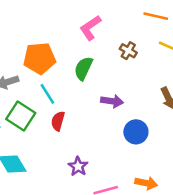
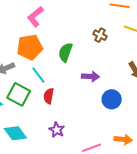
pink L-shape: (90, 28) -> (35, 17), moved
purple star: (78, 166) -> (57, 130), moved

